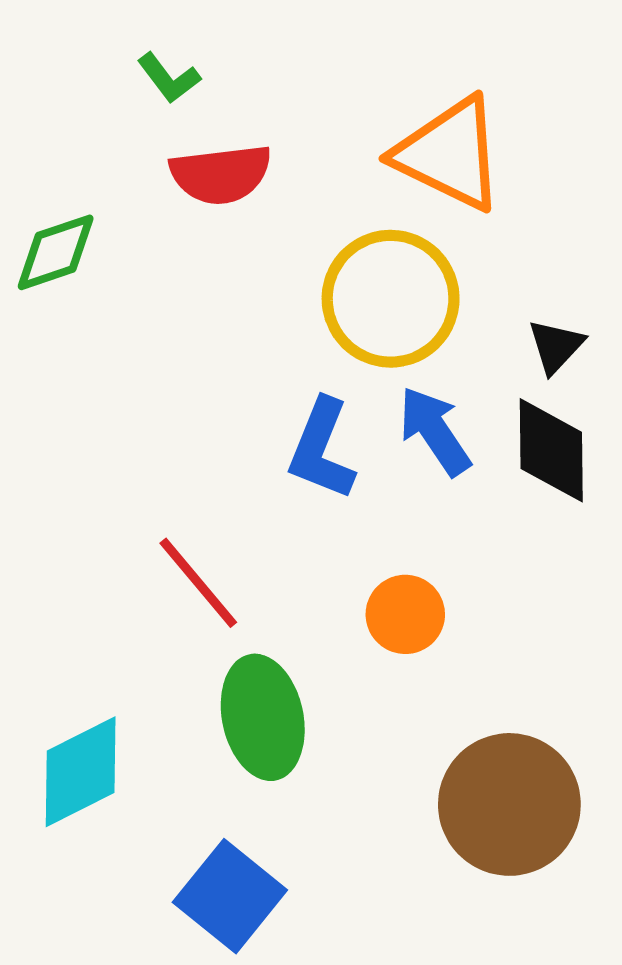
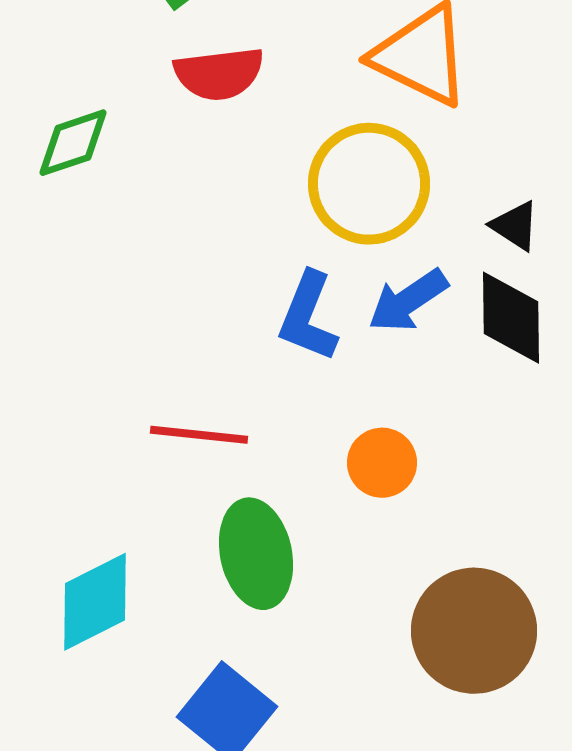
black triangle: (556, 346) -> (515, 226), turned -40
blue arrow: (435, 431) -> (408, 301), turned -90
red line: (198, 583) -> (199, 435), turned -44

